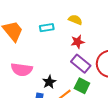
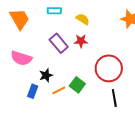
cyan rectangle: (47, 28) -> (54, 11), moved
purple rectangle: (81, 64) -> (59, 43), moved

